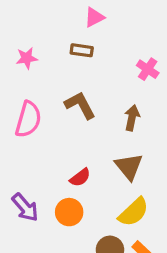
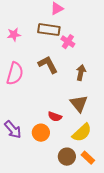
brown rectangle: (82, 50) -> (49, 30), size x1.5
pink cross: (148, 69) -> (68, 42), moved
red semicircle: (80, 178) -> (55, 117), moved, turned 56

